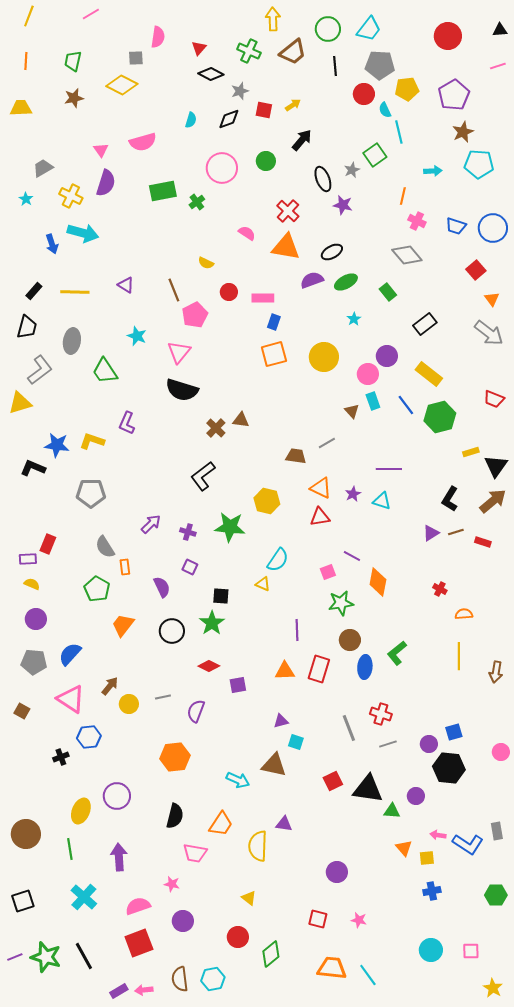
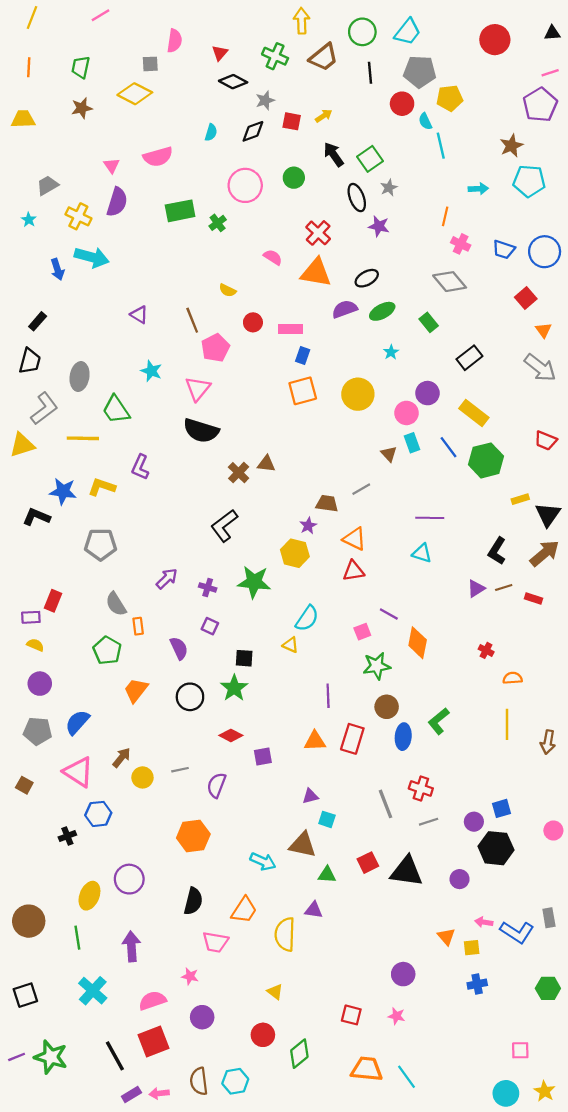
purple pentagon: (454, 95) -> (540, 105), moved
black arrow: (302, 140) -> (334, 154), turned -75
green square: (375, 155) -> (370, 159), moved
yellow line: (75, 292) -> (83, 438), moved
purple star: (353, 494) -> (308, 526), moved
green triangle: (392, 811) -> (327, 875), moved
purple circle: (337, 872) -> (403, 974), moved
cyan circle: (431, 950) -> (506, 1093), moved
black line: (84, 956) -> (115, 1056), moved

